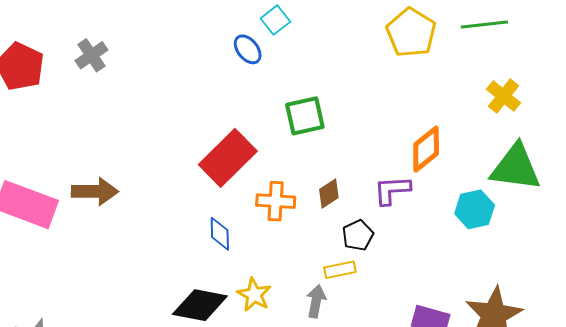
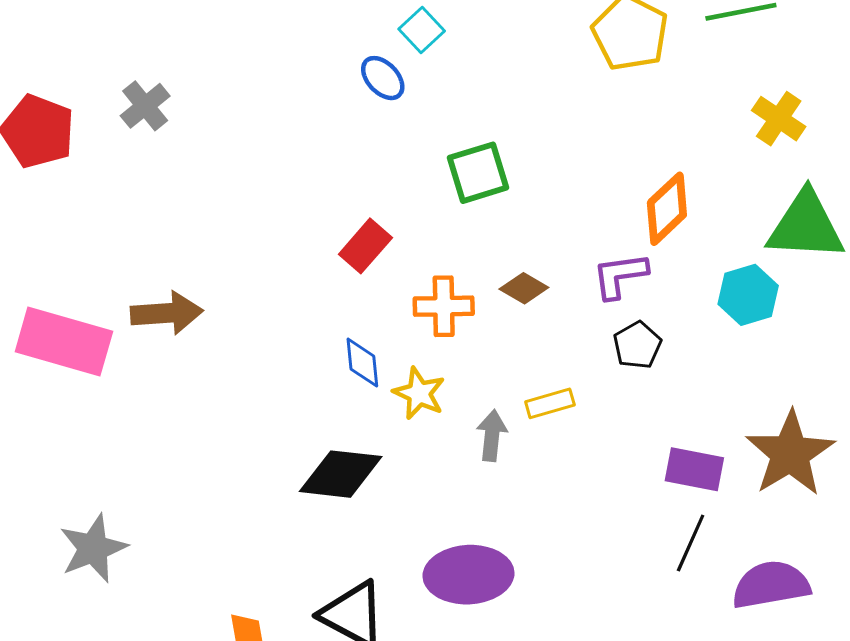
red rectangle: (228, 158) -> (365, 246), size x0.6
brown diamond: (329, 194) -> (524, 288), turned 68
black pentagon: (358, 235) -> (637, 345), moved
yellow star: (254, 295) -> (419, 393), moved
gray arrow: (316, 301) -> (492, 435), moved

